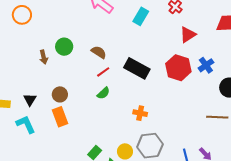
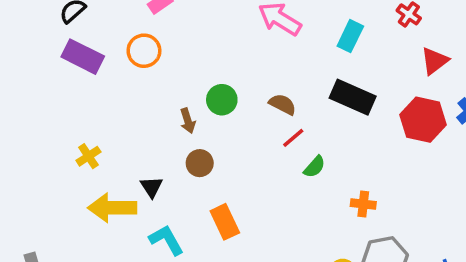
black rectangle: (137, 68) -> (353, 97), moved
green semicircle: (103, 93) -> (315, 167), moved
brown circle: (60, 94) -> (200, 163), moved
black triangle: (30, 100) -> (151, 187), moved

